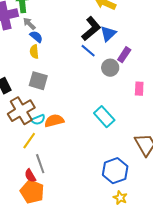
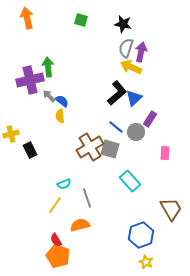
gray arrow: (29, 24) -> (49, 96), moved
blue line: (88, 51) -> (116, 127), moved
gray square: (38, 81) -> (110, 149), moved
brown cross: (21, 111) -> (90, 147), moved
orange semicircle: (54, 121) -> (80, 225), moved
gray line: (40, 164) -> (87, 198), moved

